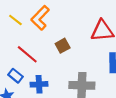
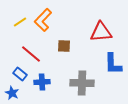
yellow line: (15, 20) -> (20, 22), turned -72
brown square: (63, 46) -> (64, 46), turned 32

